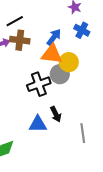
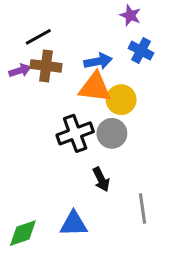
blue arrow: (54, 37) -> (98, 61), turned 42
gray circle: (60, 74) -> (112, 133), moved
blue triangle: (38, 124) -> (74, 224), moved

